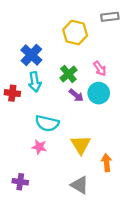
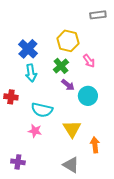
yellow hexagon: (75, 33) -> (68, 41), moved
red cross: (12, 93) -> (11, 97), moved
cyan circle: (99, 93) -> (88, 96), moved

